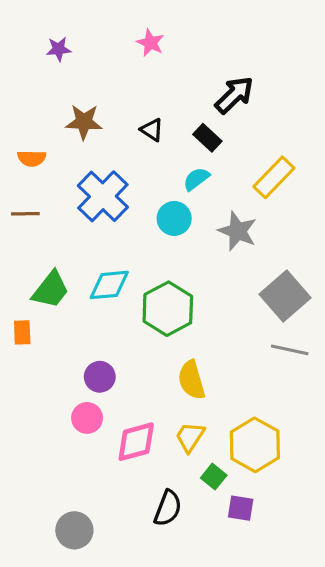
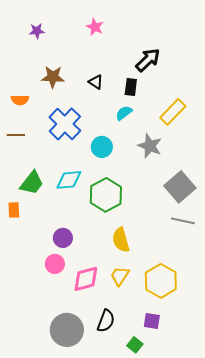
black rectangle: (207, 138) -> (131, 87), turned 54
cyan circle: (174, 218) -> (102, 147), moved
green square: (214, 477) -> (135, 345), moved
gray circle: (74, 530) -> (67, 330), moved, size x1.4

